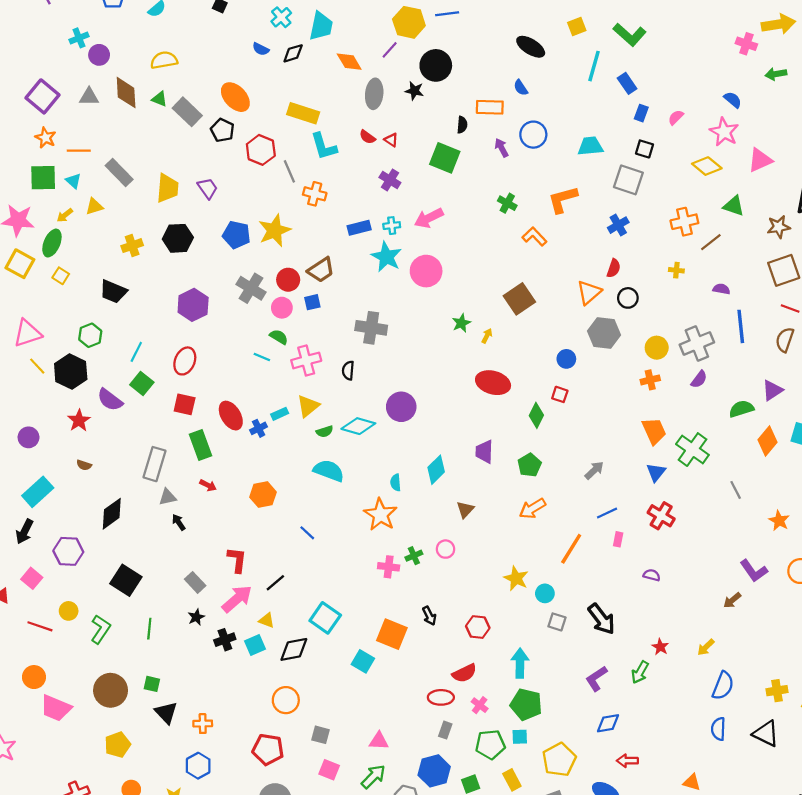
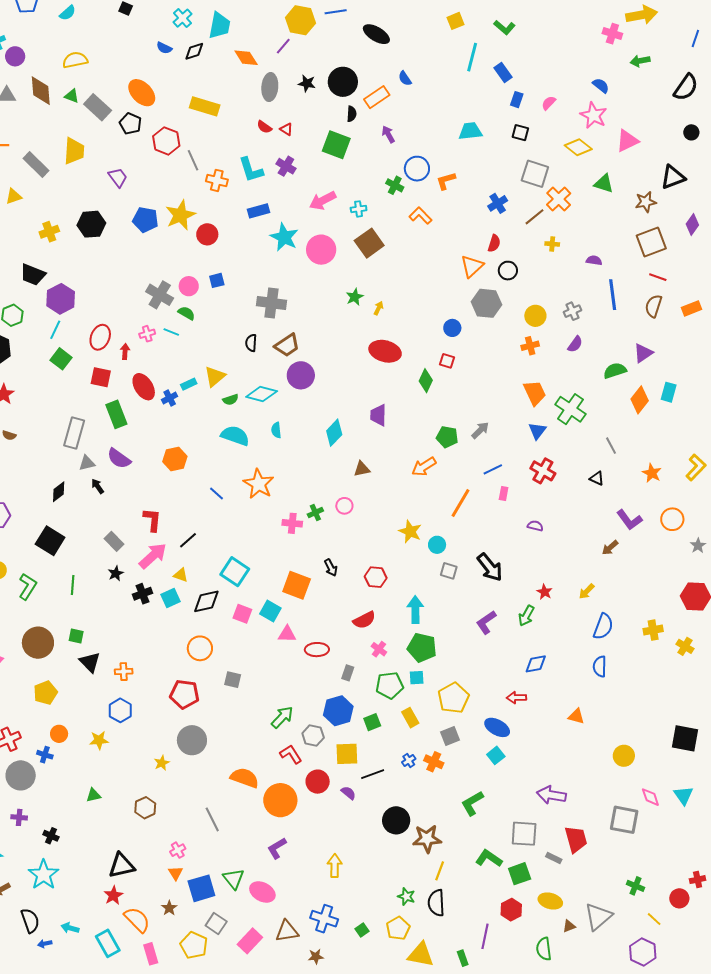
green L-shape: (630, 35) -> (504, 27), size x0.7
black ellipse: (531, 47) -> (376, 34), moved
black circle: (436, 65) -> (343, 82), moved
orange rectangle: (490, 107) -> (377, 97), turned -35
blue circle: (533, 135) -> (417, 169), moved
cyan L-shape: (324, 146) -> (251, 170), moved
gray square: (628, 180) -> (535, 174), moved
yellow trapezoid: (167, 188) -> (74, 151), moved
orange L-shape: (563, 199) -> (446, 181), size x0.7
orange cross: (684, 222) -> (559, 199), turned -30
cyan cross: (392, 226) -> (359, 209), moved
brown line: (711, 242) -> (534, 217), moved
brown trapezoid: (321, 270) -> (287, 345), moved
red circle: (288, 280) -> (207, 234), moved
gray cross: (251, 288) -> (160, 295), moved
brown square: (519, 299) -> (369, 243), moved
purple hexagon: (193, 305) -> (61, 299), moved
gray cross: (697, 343) -> (572, 311), size x0.6
pink cross: (306, 360) -> (147, 334), moved, size x0.6
purple semicircle: (110, 400) -> (119, 458), moved
green pentagon: (529, 465) -> (447, 437), moved, turned -30
cyan semicircle: (396, 482) -> (276, 430), moved
red arrow: (208, 485) -> (125, 352), moved, turned -112
brown triangle: (465, 510) -> (362, 469), turned 36
black diamond: (112, 514) -> (59, 492), moved, size x0.7
orange star: (380, 515) -> (259, 484), moved
red ellipse: (441, 697) -> (317, 650), moved
blue diamond: (608, 723) -> (536, 664), moved
black triangle: (766, 734) -> (597, 478), moved, size x0.6
pink triangle: (379, 741) -> (287, 634), moved
pink square: (329, 770) -> (242, 614), moved

